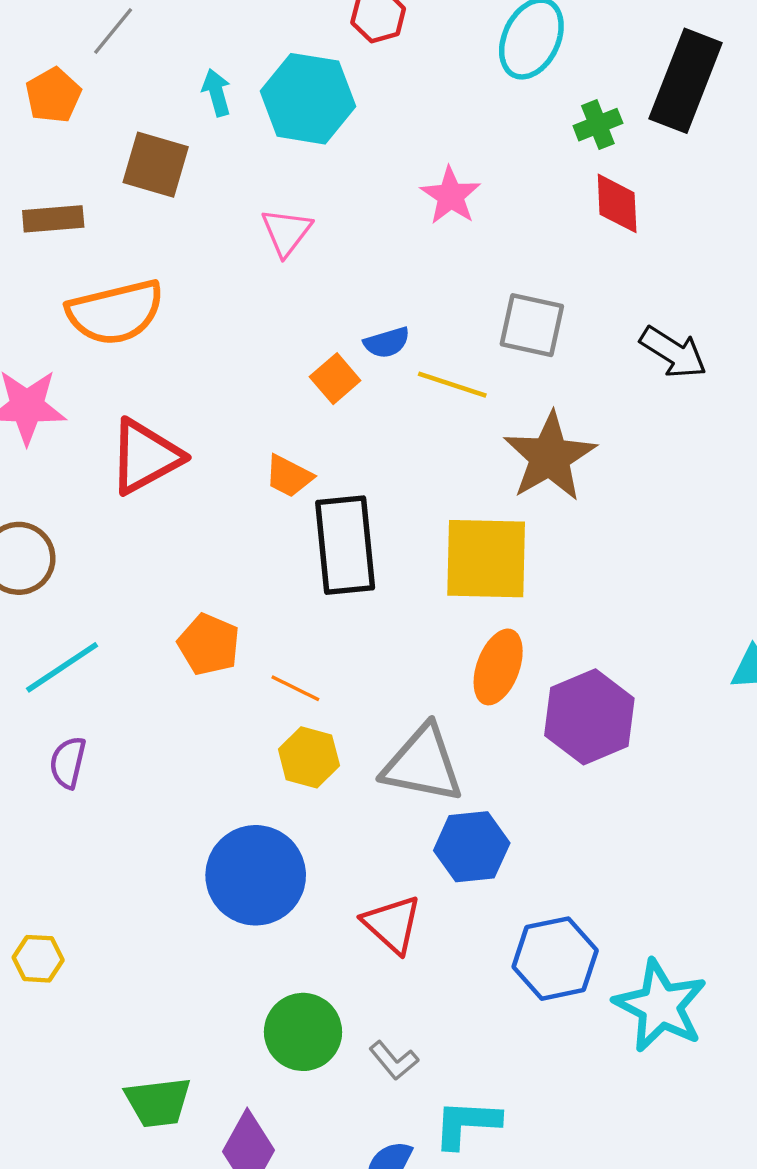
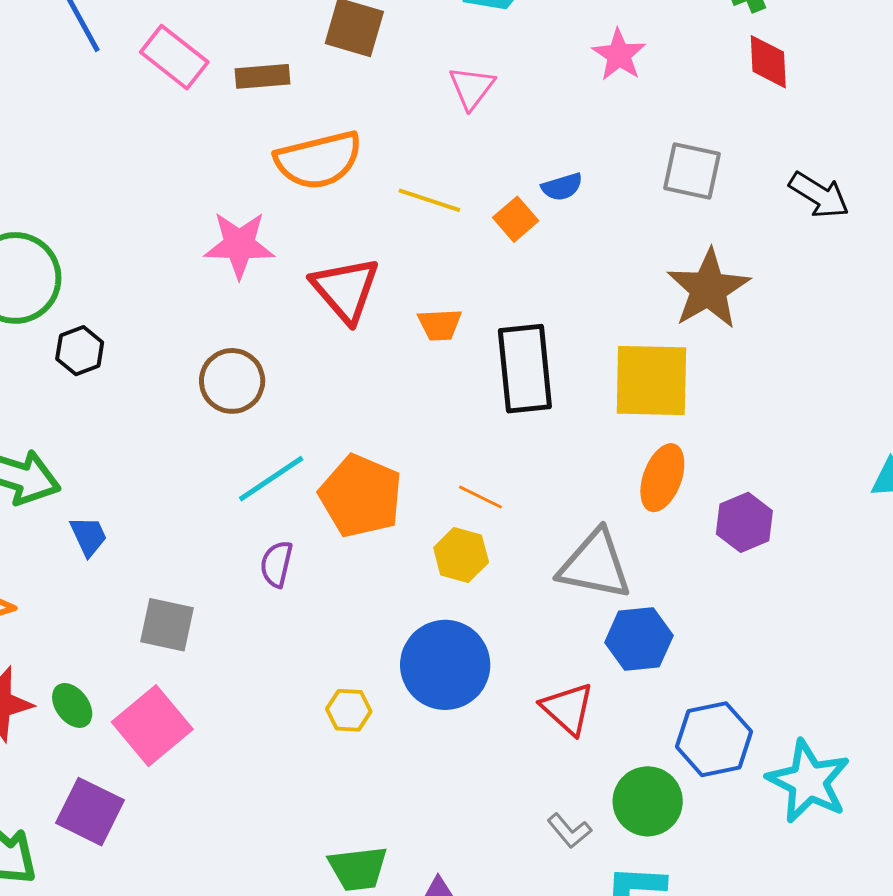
yellow line: (452, 385) -> (429, 200), moved
red triangle: (145, 457) -> (345, 289), turned -42
orange trapezoid: (289, 476) -> (440, 325), moved, turned -30
orange pentagon: (209, 645) -> (361, 496), moved, size x1.5
purple hexagon: (589, 717) -> (744, 522), size x0.7
yellow hexagon: (309, 757) -> (461, 555), moved
yellow hexagon: (38, 959) -> (349, 710), moved
green circle: (303, 1032) -> (648, 801), moved

